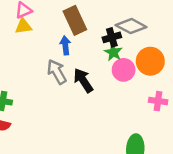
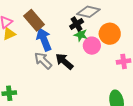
brown rectangle: (75, 20) -> (34, 20), moved
blue arrow: (65, 45) -> (44, 39), size x1.6

